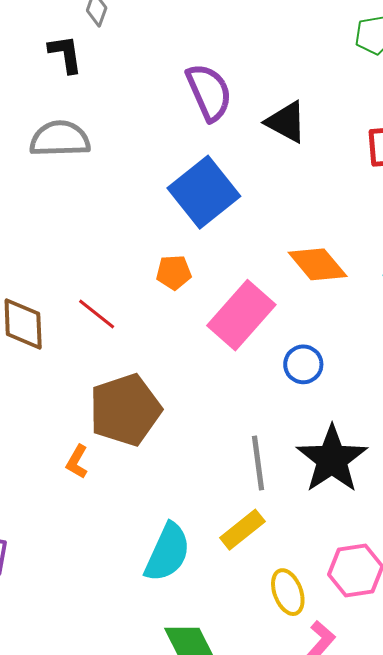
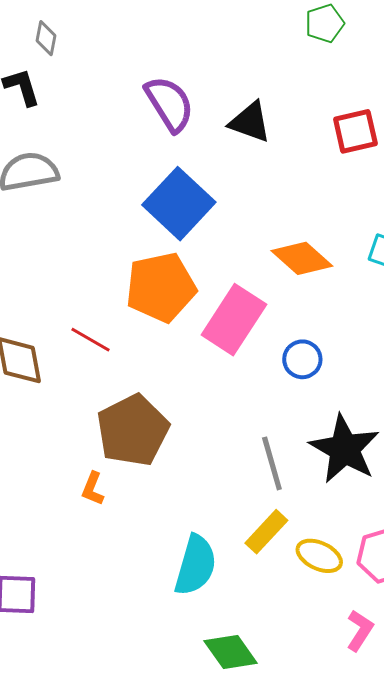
orange pentagon: (174, 272) -> (161, 287), size x2.0
yellow ellipse: (288, 592) -> (319, 556), moved, turned -36

